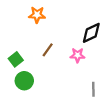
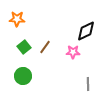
orange star: (37, 15) -> (17, 19), moved
green square: (16, 59) -> (24, 47), moved

